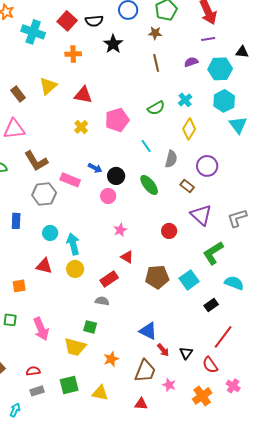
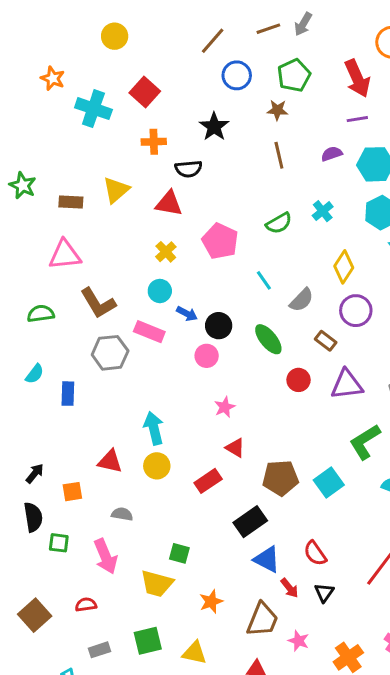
black semicircle: (94, 21) -> (188, 169), moved
brown rectangle: (18, 94) -> (71, 202), turned -49
pink pentagon: (117, 120) -> (220, 241), turned -30
yellow diamond: (189, 129) -> (344, 267), moved
gray semicircle: (171, 159) -> (302, 300), turned 30
purple triangle: (201, 215) -> (347, 384), turned -50
red circle: (169, 231) -> (299, 380), moved
cyan circle: (50, 233) -> (160, 291), moved
gray semicircle: (102, 301) -> (122, 514), moved
black rectangle: (211, 305) -> (250, 522), moved, size x1.5
red semicircle: (210, 365) -> (315, 553), moved
red semicircle: (33, 371) -> (86, 605), moved

